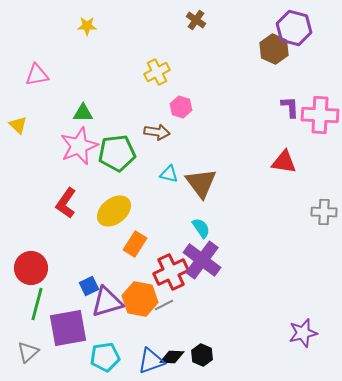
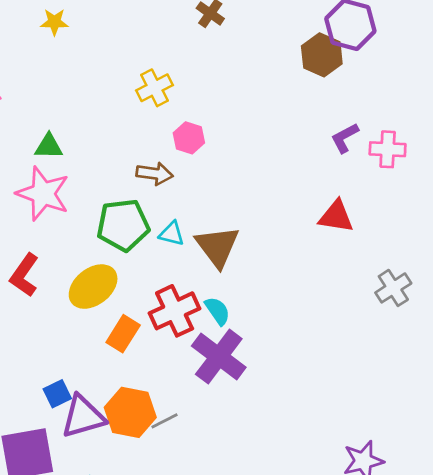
purple L-shape: (290, 107) -> (345, 138), turned -115
pink cross: (320, 115) -> (388, 149), size x0.7
pink star: (79, 146) -> (43, 194), turned -30
green pentagon: (117, 153) -> (123, 225), moved
gray cross: (324, 212) -> (393, 288), turned -35
red cross: (171, 272) -> (175, 311), moved

